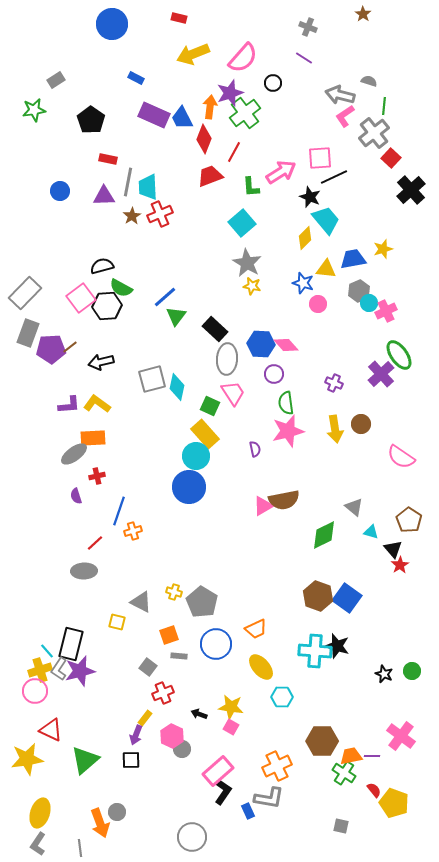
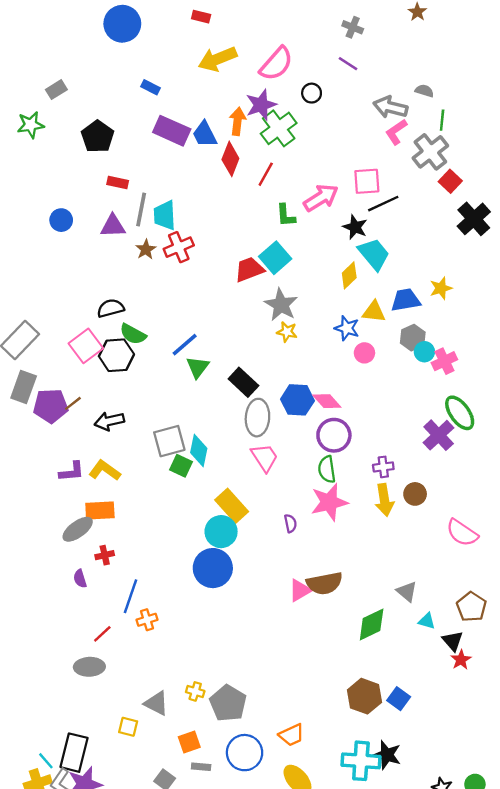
red trapezoid: (210, 176) -> (249, 269), moved
purple circle: (274, 374) -> (334, 435), moved, size x1.5
purple cross: (334, 383) -> (383, 467), moved, turned -30
green square: (210, 406) -> (181, 466), moved
blue square: (347, 598) -> (399, 699), size x0.7

